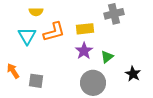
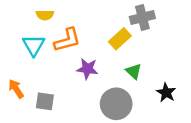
yellow rectangle: (85, 29) -> (120, 39), moved, turned -36
purple star: (84, 51) -> (87, 69), moved, turned -30
green triangle: (107, 57) -> (134, 71), turned -40

